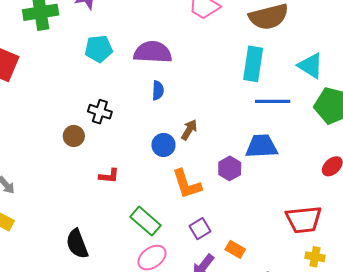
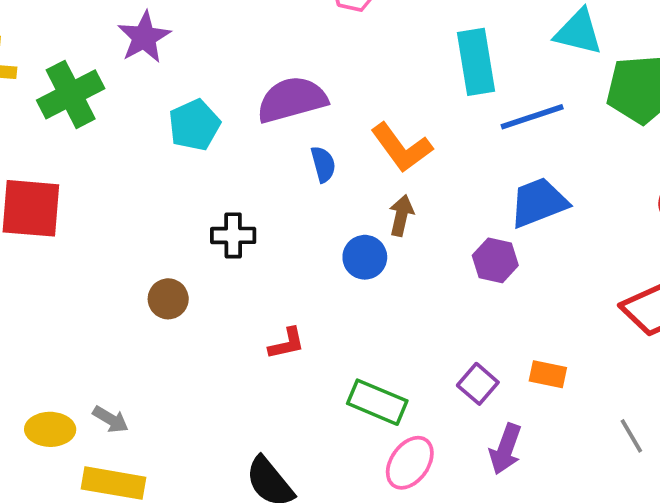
brown circle: (74, 136) -> (168, 299), moved
orange L-shape: (187, 184) -> (401, 148), moved
orange rectangle: (235, 249) -> (548, 374), moved

